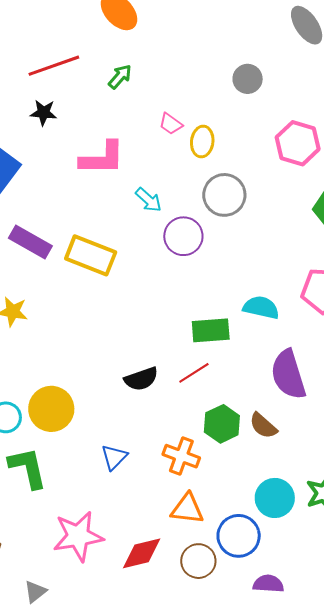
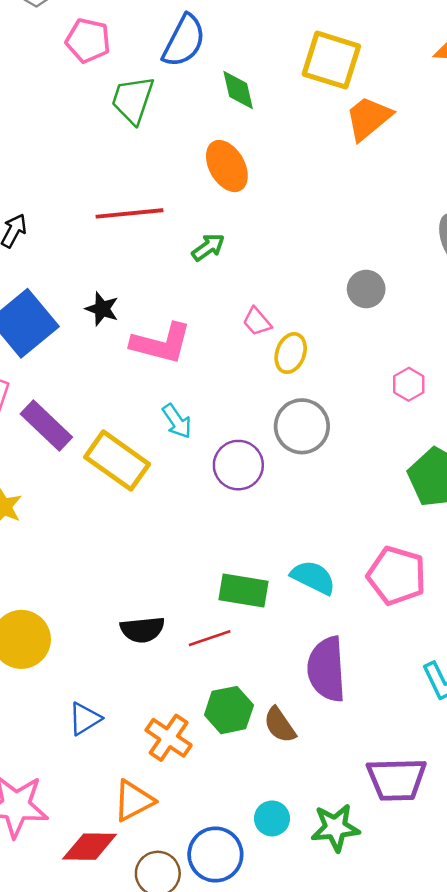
black star: (44, 113) -> (102, 309), moved
pink hexagon: (298, 143) -> (409, 384), size x0.6
cyan arrow: (149, 200) -> (177, 421), moved
cyan circle: (275, 498) -> (272, 818), size x0.7
orange triangle: (187, 509) -> (133, 801), moved, turned -48

